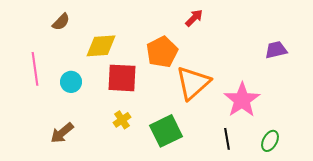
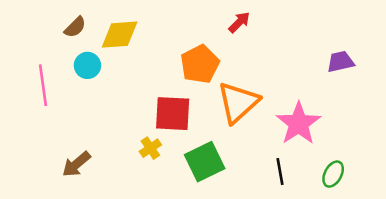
yellow diamond: (101, 46) -> (120, 35), moved
red square: (122, 78) -> (173, 114), moved
cyan circle: (71, 82) -> (87, 65), moved

